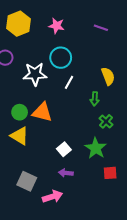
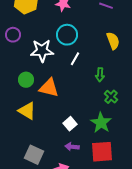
yellow semicircle: (108, 76) -> (113, 41), moved
green circle: (20, 112) -> (26, 80), moved
red square: (110, 173) -> (102, 152), moved, size x1.6

